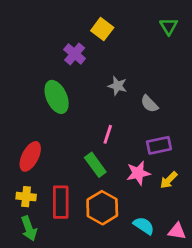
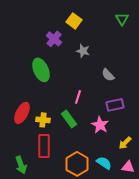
gray star: (117, 86) -> (83, 51), moved
pink star: (138, 173) -> (100, 125), turned -30
yellow arrow: (169, 180) -> (125, 143), moved
yellow cross: (26, 197) -> (43, 120), moved
orange hexagon: (102, 208) -> (77, 164), moved

